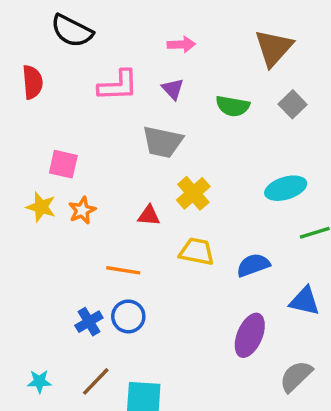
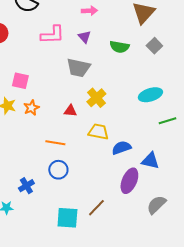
blue semicircle: (253, 265) -> (121, 148), moved
blue triangle: (305, 301) -> (150, 161), moved
blue cross: (89, 322) -> (26, 186), moved
brown line: (96, 381) -> (96, 208), moved

